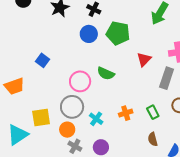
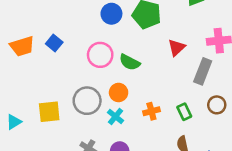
pink circle: (80, 81) -> (100, 55), moved
orange trapezoid: (14, 86) -> (22, 46), moved
orange circle: (67, 130) -> (119, 92), moved
cyan triangle: (18, 135) -> (14, 122), moved, size x0.6

